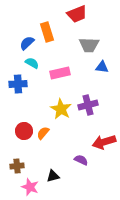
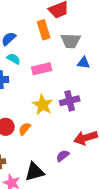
orange rectangle: (47, 32) -> (44, 30), moved
purple semicircle: (81, 160) -> (63, 156), turned -64
black triangle: (53, 176) -> (35, 172), size x1.5

